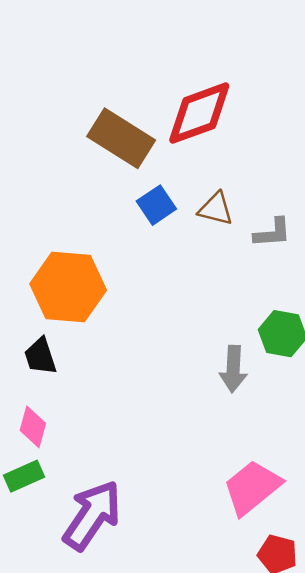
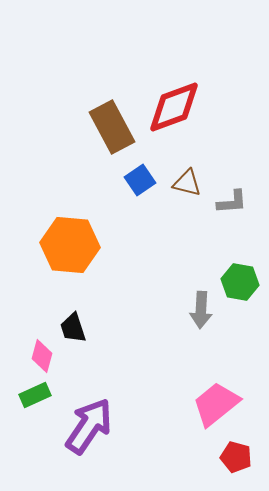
brown rectangle: (121, 138) -> (112, 127), turned 30
black trapezoid: (40, 356) -> (73, 328), moved

